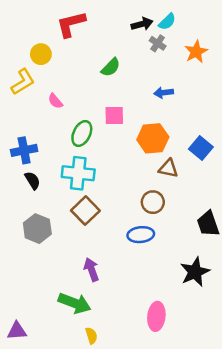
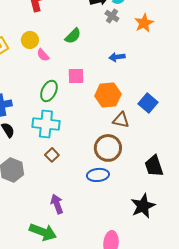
yellow circle: (41, 54) -> (30, 40), moved
pink semicircle: (55, 101) -> (43, 55), moved
brown circle: (153, 202) -> (108, 148), size x1.4
brown square: (85, 211) -> (52, 155), size x0.6

